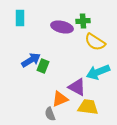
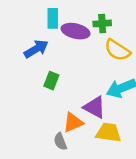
cyan rectangle: (20, 18) -> (53, 18), moved
blue arrow: (31, 60) -> (36, 49), moved

